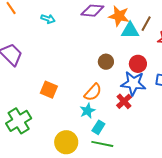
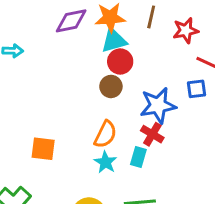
cyan triangle: (130, 31) -> (114, 40), moved
red circle: (138, 64) -> (120, 62), moved
cyan rectangle: (98, 127) -> (138, 157), moved

